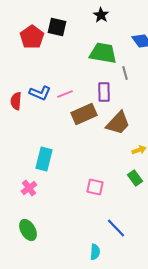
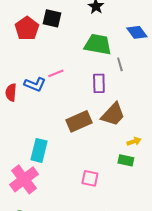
pink line: (65, 94) -> (56, 73), moved
brown rectangle: (84, 114) -> (79, 121), moved
green rectangle: (135, 178) -> (126, 160), moved, turned -42
pink cross: (29, 188) -> (24, 179), size x1.8

